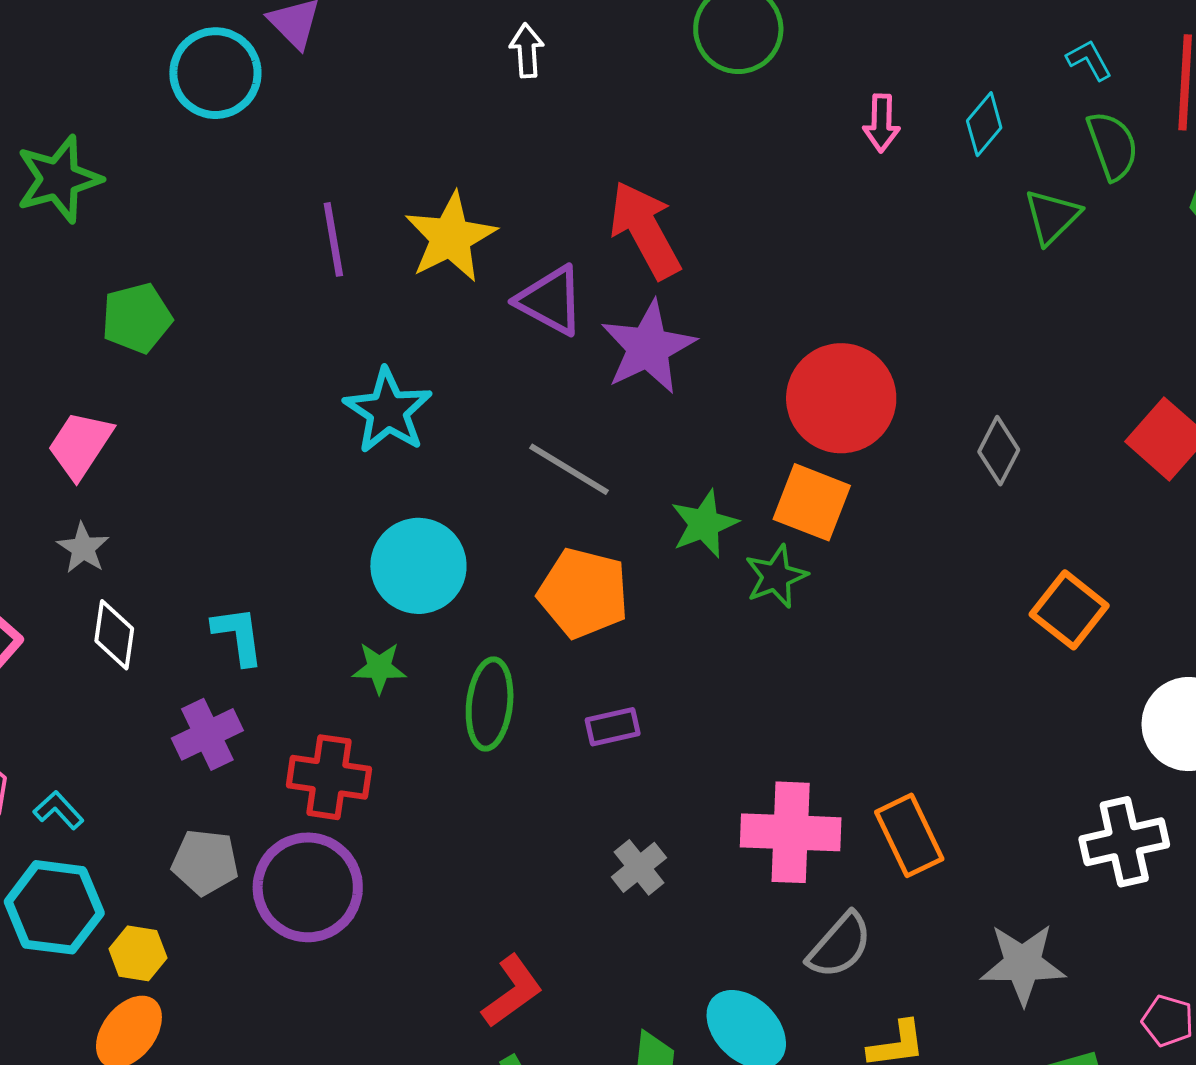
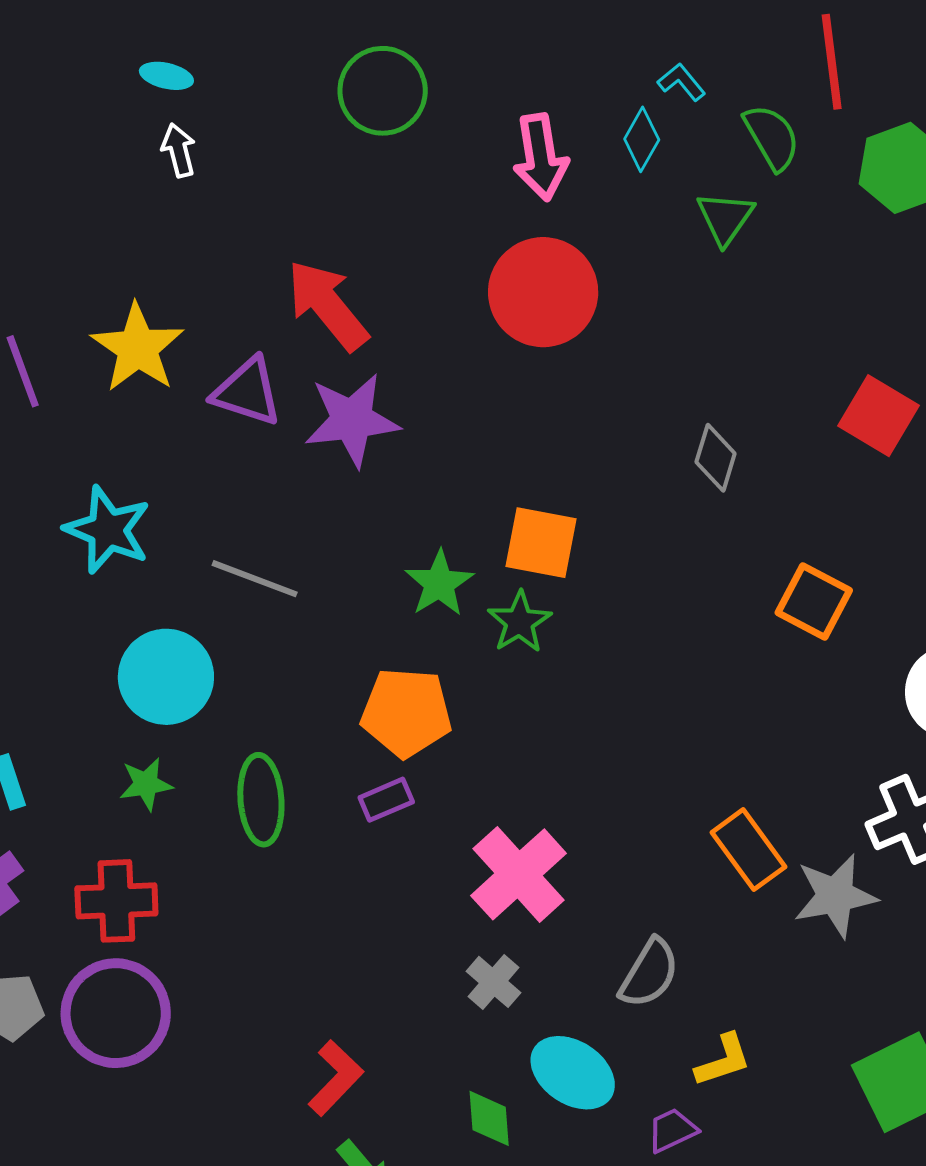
cyan L-shape: (1089, 60) -> (682, 82), moved
pink arrow: (882, 123) -> (541, 157), size x1.5
purple star: (648, 347) -> (352, 420), turned 30
red circle: (841, 398) -> (543, 292), moved
gray line: (569, 469) -> (255, 579), moved
orange pentagon: (583, 593) -> (406, 712), moved
pink cross: (791, 832) -> (519, 874), moved, turned -34
orange rectangle: (909, 835) -> (749, 850), moved
gray cross: (639, 867) -> (494, 982), moved
gray star: (1023, 964) -> (835, 896), moved

